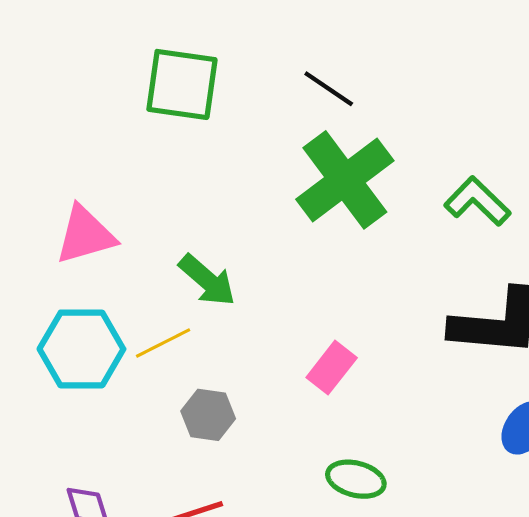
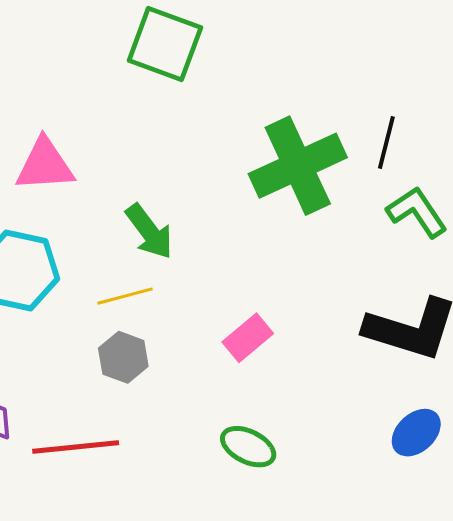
black line: (329, 89) -> (386, 143), moved, turned 58
yellow line: (163, 343) -> (125, 296), moved

